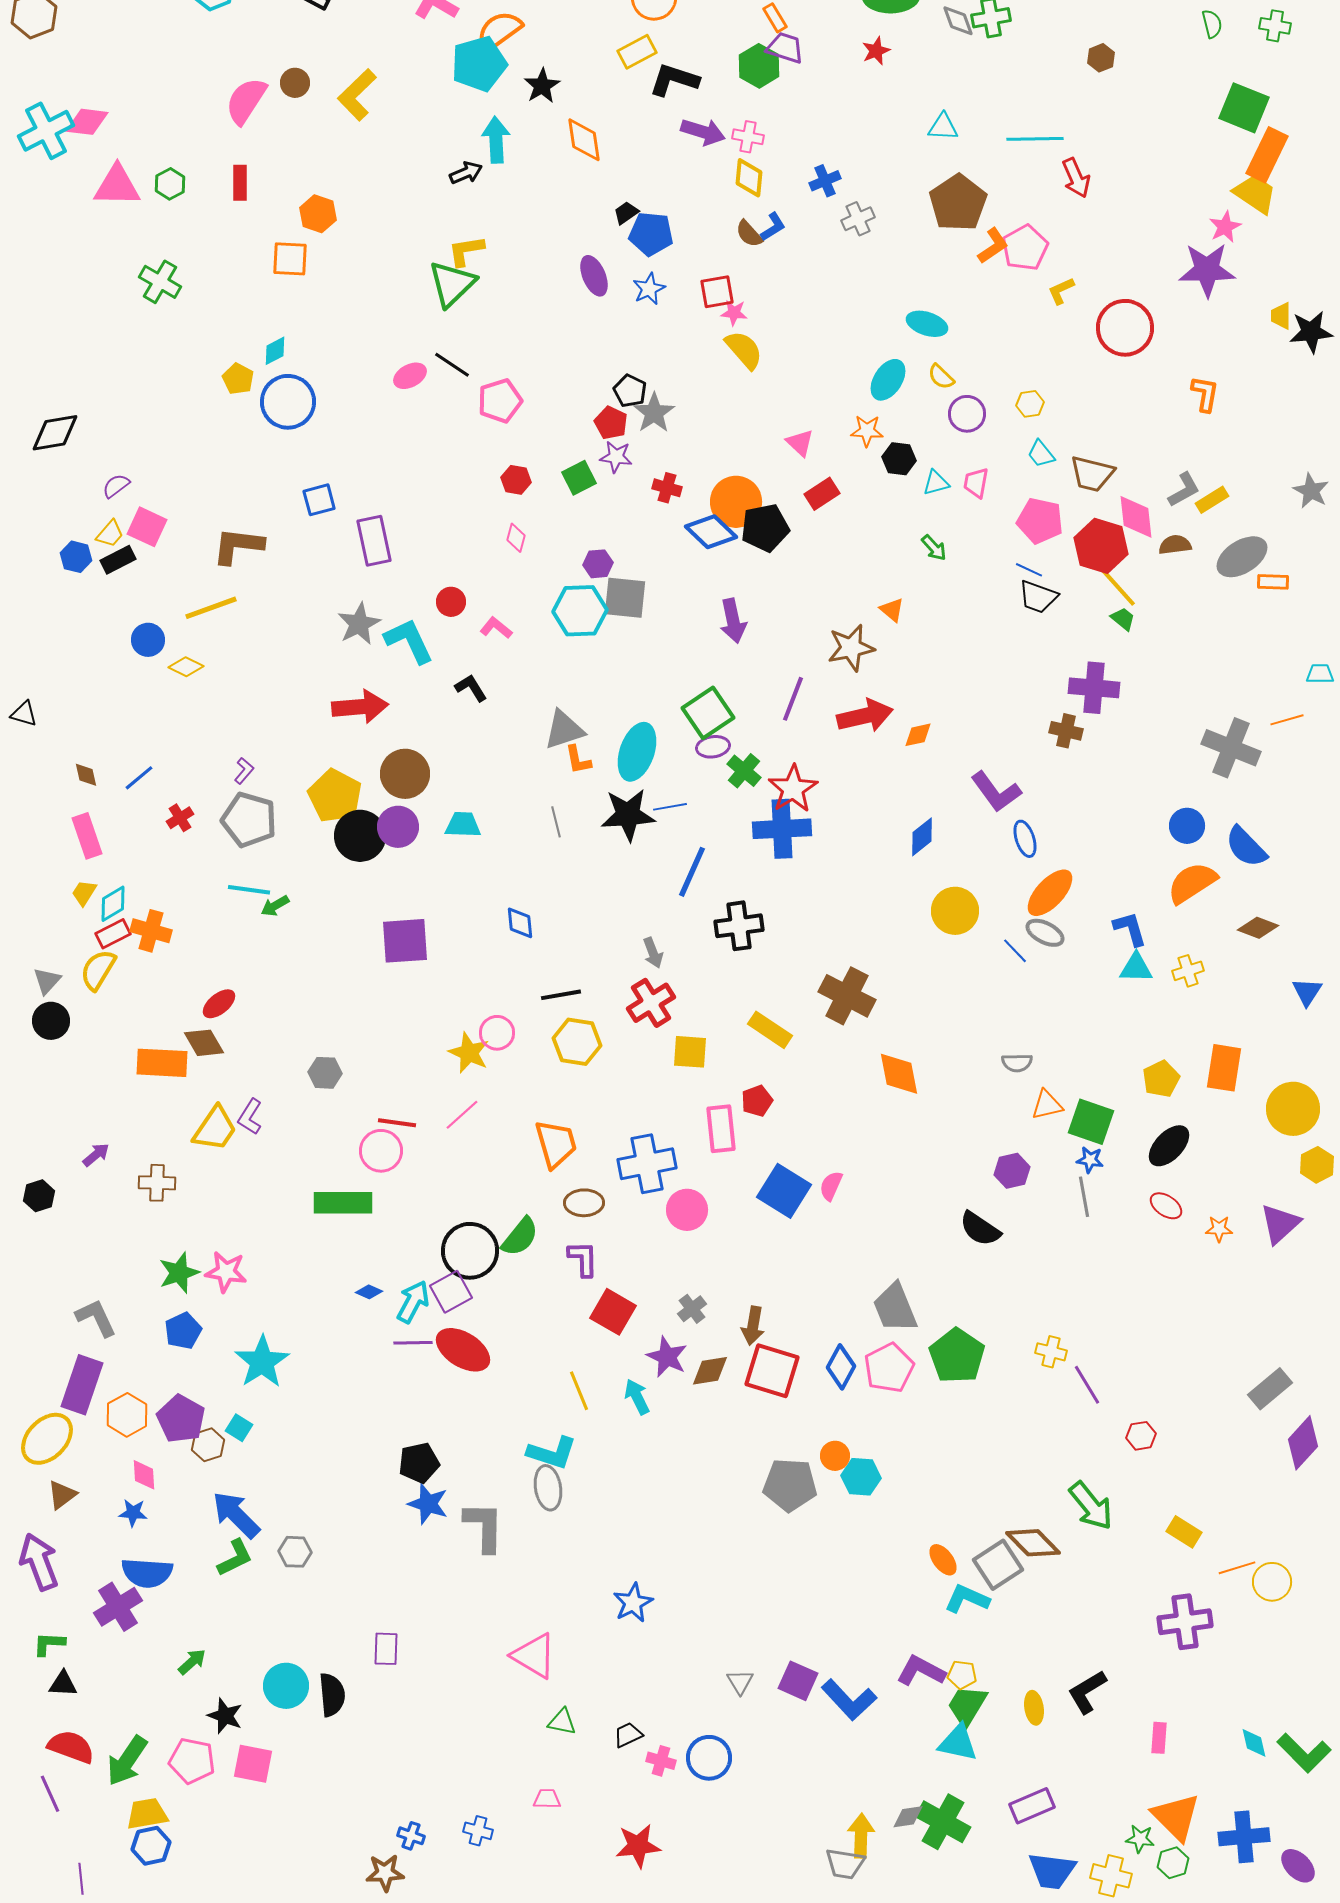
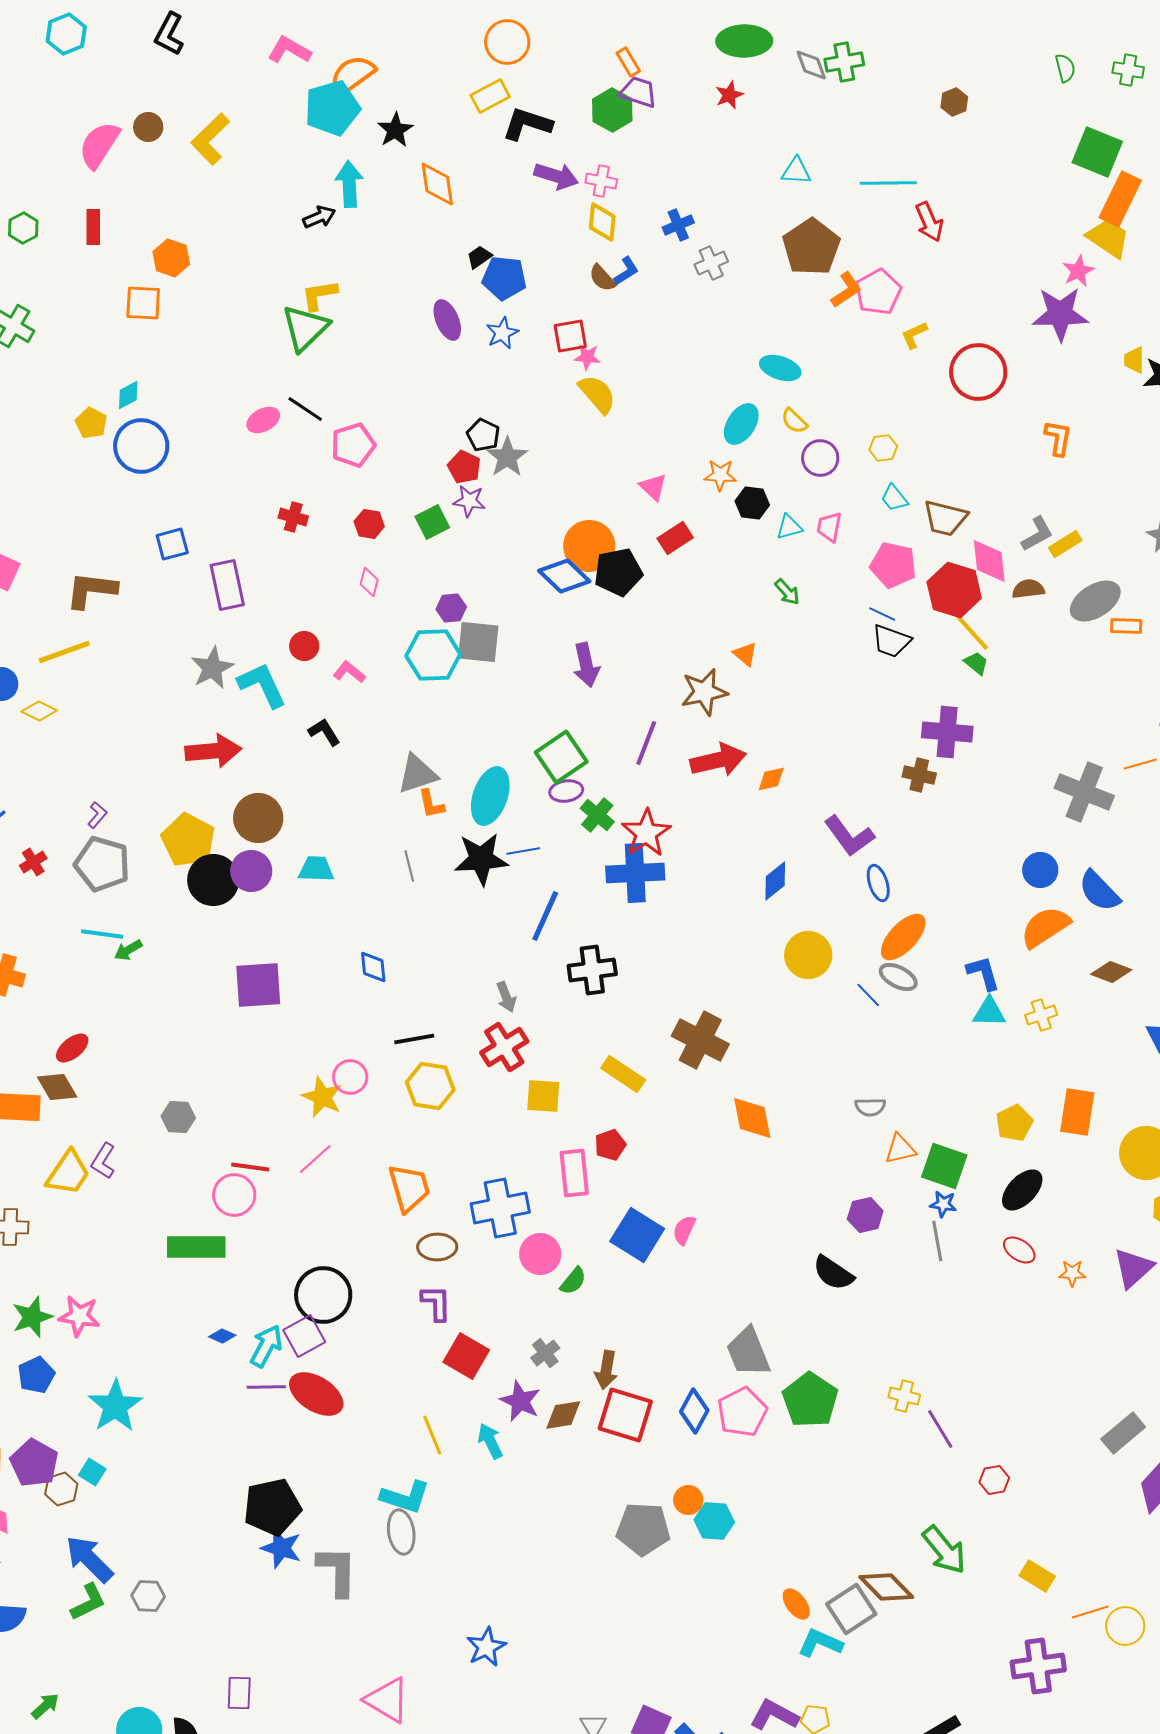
red cross: (667, 488) -> (293, 517), moved
green semicircle: (520, 1237) -> (573, 1281), moved, size x0.7
black pentagon: (419, 1463) -> (272, 1507), size x1.4

